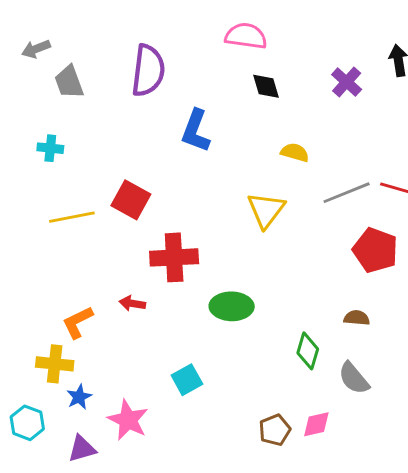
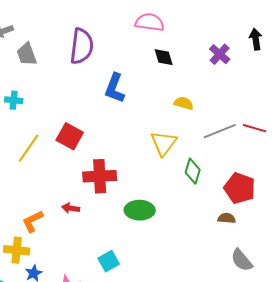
yellow line: (72, 217) -> (29, 148), turned -44
red pentagon: (375, 250) -> (240, 188), moved
green diamond: (308, 351) -> (193, 171), moved
gray semicircle: (354, 378) -> (242, 260), moved

